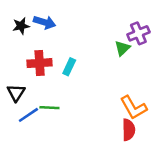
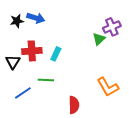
black triangle: (16, 93) -> (13, 62), moved
green line: (49, 108) -> (46, 80), moved
red semicircle: (129, 130) -> (74, 105), moved

